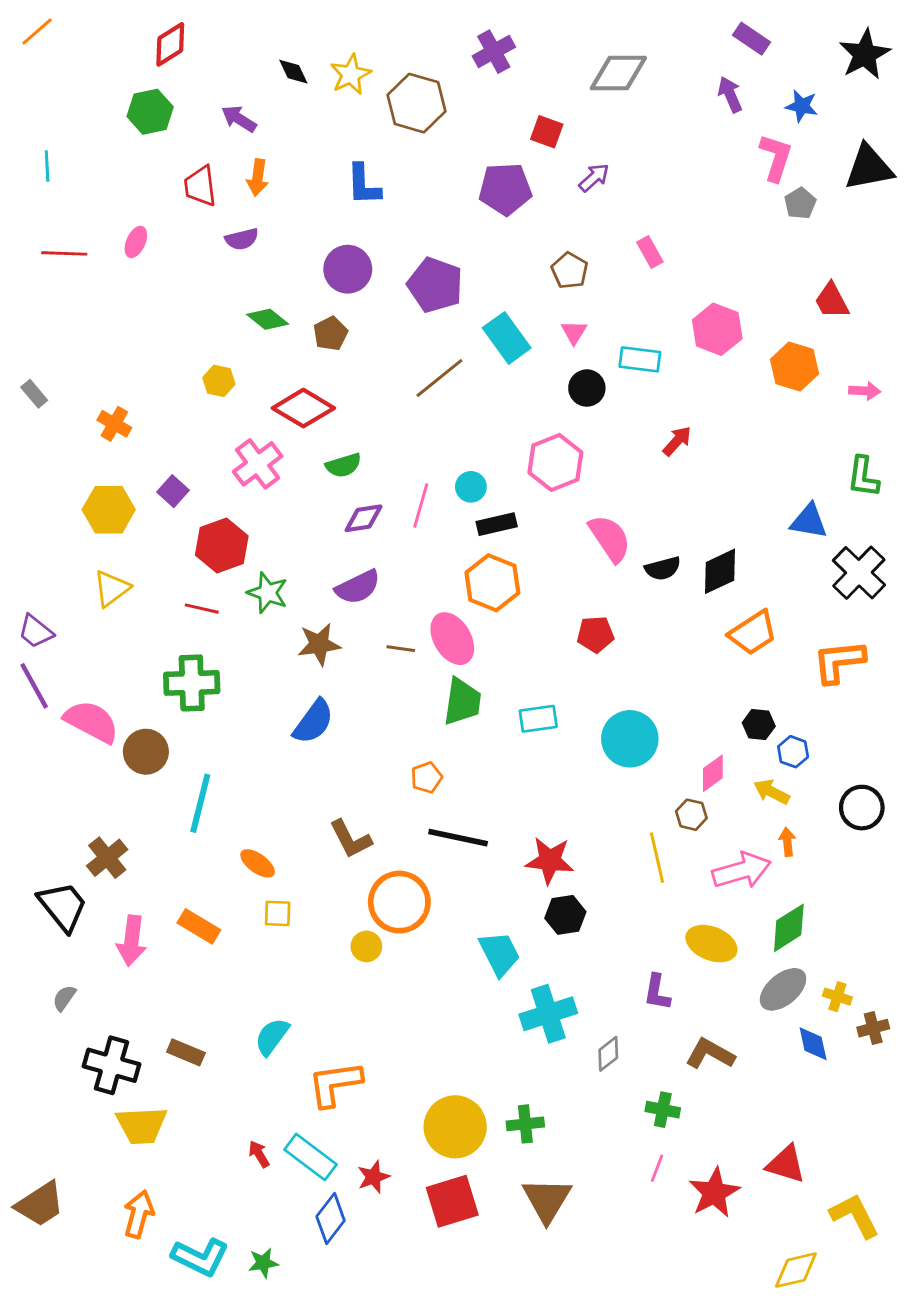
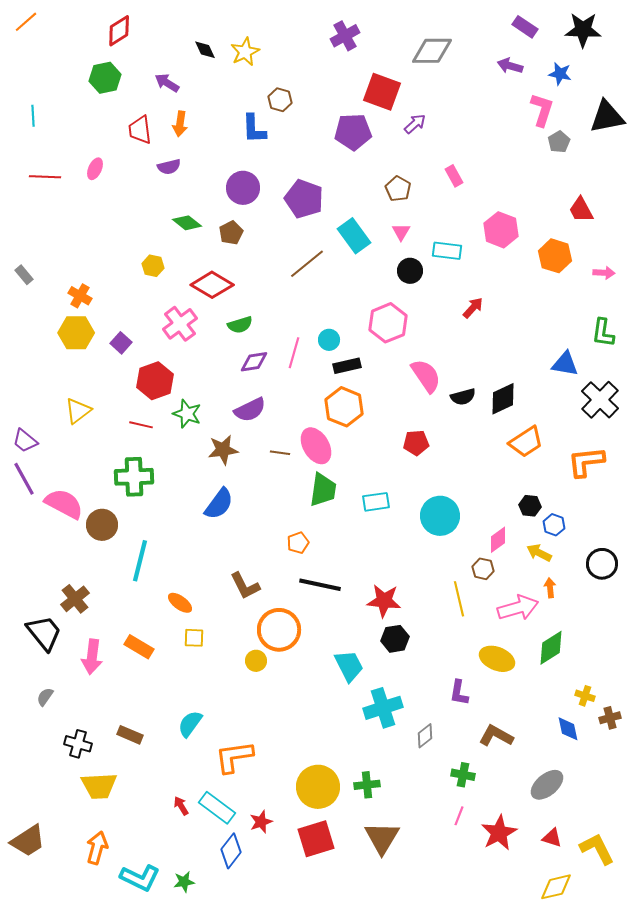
black star: (865, 54) -> (583, 30), moved, turned 30
purple arrow: (730, 94) -> (510, 66), turned -50
brown hexagon: (416, 103) -> (280, 100), moved, size x0.6
red square: (547, 132) -> (382, 92), size x1.6
yellow hexagon: (109, 510) -> (76, 333), moved
gray ellipse: (783, 989) -> (547, 785), moved
black cross: (112, 1065) -> (78, 744), size x0.7
red triangle: (786, 1164) -> (552, 838), moved, size x0.7

